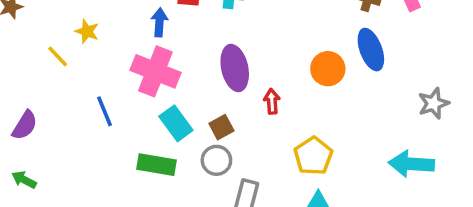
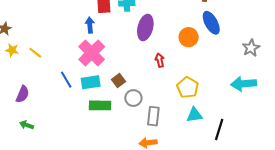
yellow star: (87, 31) -> (12, 50), moved
purple ellipse: (235, 68) -> (145, 27), moved, turned 35
pink cross: (155, 71) -> (92, 53), turned 32
cyan rectangle: (176, 123) -> (91, 82), moved, turned -54
brown square: (221, 127) -> (119, 80), moved

